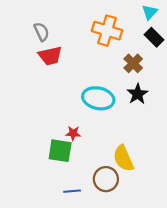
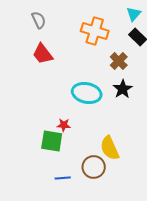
gray semicircle: (41, 32) -> (39, 20), moved
red trapezoid: (50, 56) -> (43, 54), turned 65

